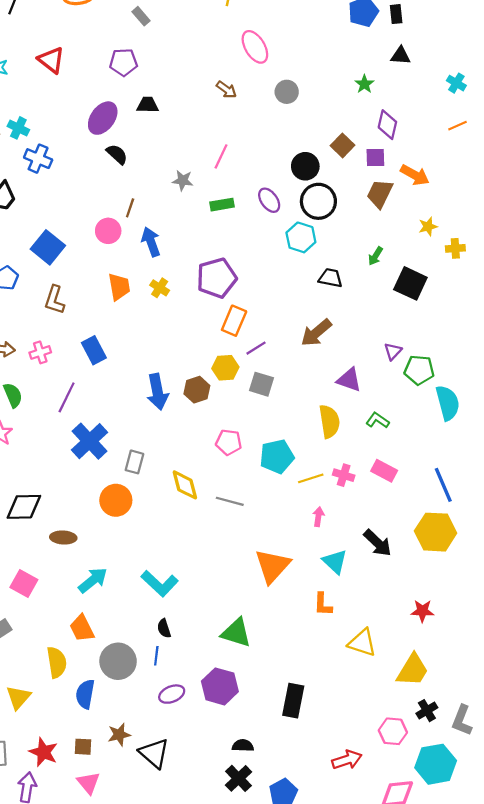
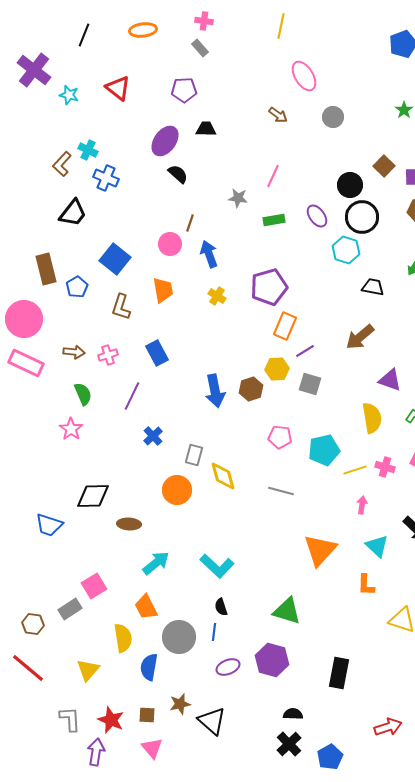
orange trapezoid: (119, 287) -> (163, 290), moved
blue cross: (90, 441) -> (153, 436), size x0.6
yellow diamond: (185, 485) -> (223, 476), moved
pink square: (24, 583) -> (94, 586), moved, turned 30

